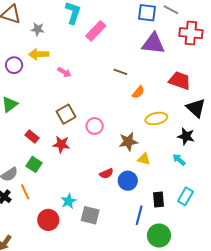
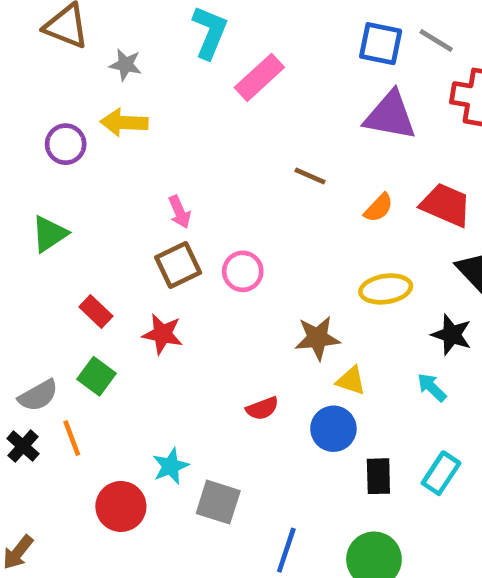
pink arrow: (64, 72) -> (180, 212), moved, turned 32
orange semicircle: (138, 92) -> (379, 208), moved
pink circle: (95, 126) -> (243, 271), moved
blue circle: (128, 181) -> (333, 429), moved
blue line: (139, 215) -> (286, 550), moved

